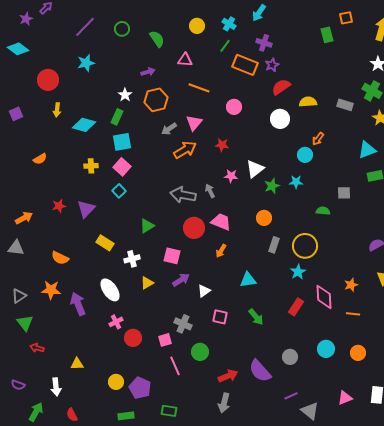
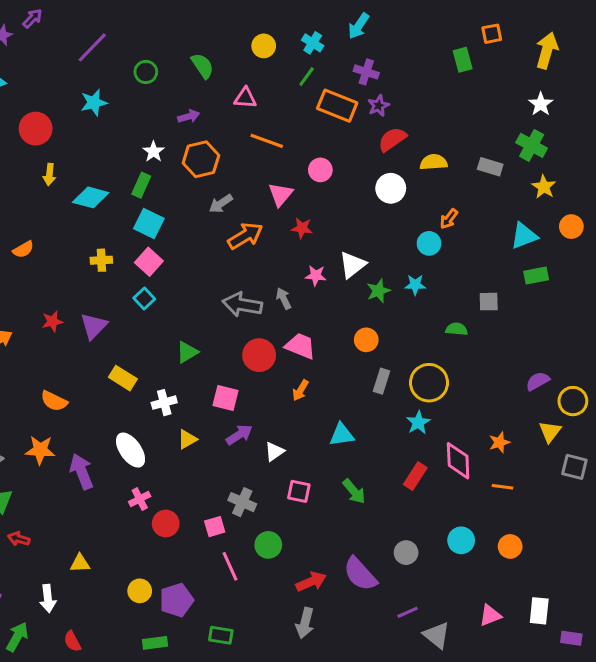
green circle: (122, 29) -> (146, 72), moved
pink triangle: (194, 123) -> (281, 194), moved
cyan square: (122, 142) -> (149, 223), turned 36
purple pentagon: (140, 388) -> (176, 600), turned 30

